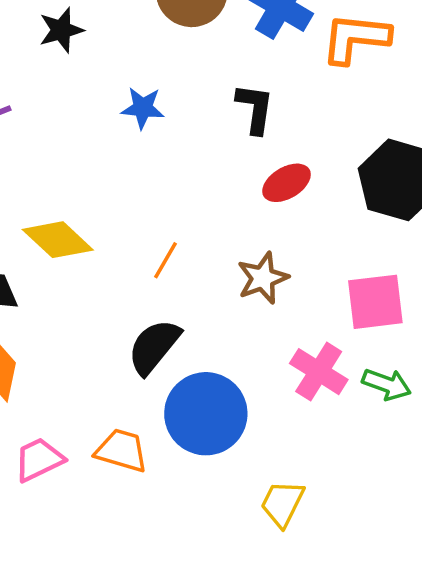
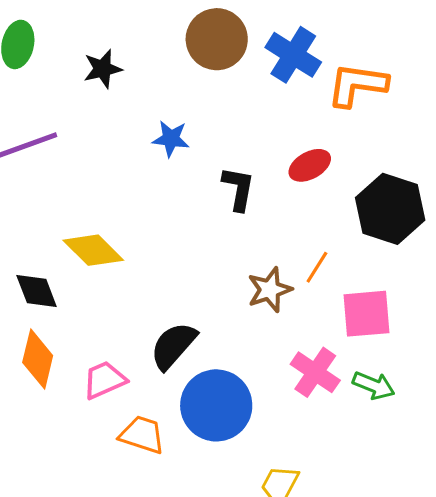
black L-shape: (255, 109) -> (238, 189), moved
red ellipse: (287, 183) -> (310, 165), moved
orange line: (166, 260) -> (317, 267), moved
pink trapezoid: (39, 460) -> (104, 380), moved

